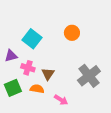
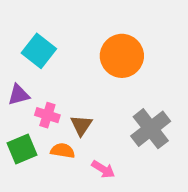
orange circle: (72, 33) -> (122, 56), size x1.6
cyan square: (32, 39) -> (39, 51), moved

